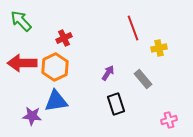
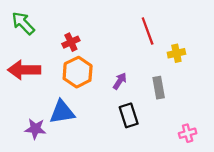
orange hexagon: (55, 67) -> (78, 72), moved
gray rectangle: (143, 79) -> (159, 88), turned 30

